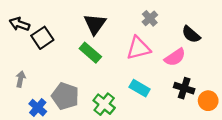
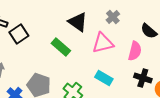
black triangle: (95, 24) -> (78, 22), moved, turned -30
pink semicircle: (175, 57) -> (135, 51), turned -42

